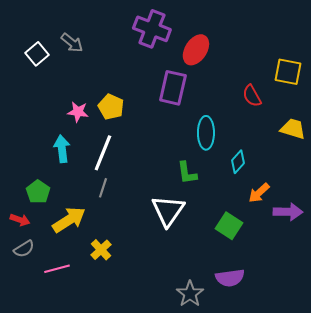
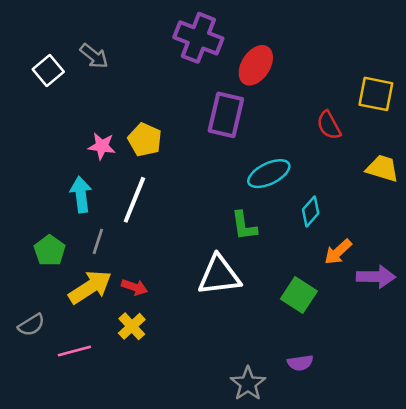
cyan ellipse: (206, 133) -> (269, 174), turned 64
gray line: (103, 188) -> (98, 241), moved
white triangle: (168, 211) -> (219, 275), turned 48
red arrow: (20, 220) -> (134, 287), moved
purple semicircle: (230, 278) -> (300, 363), size x0.7

